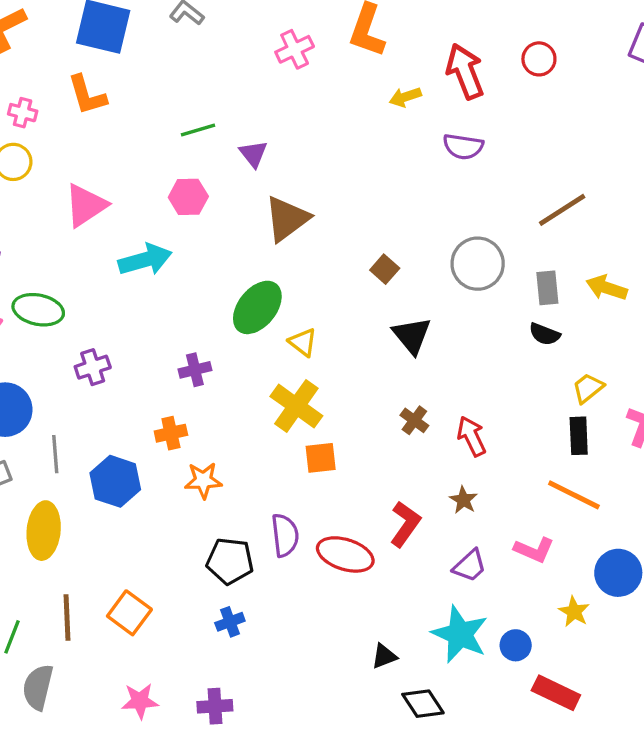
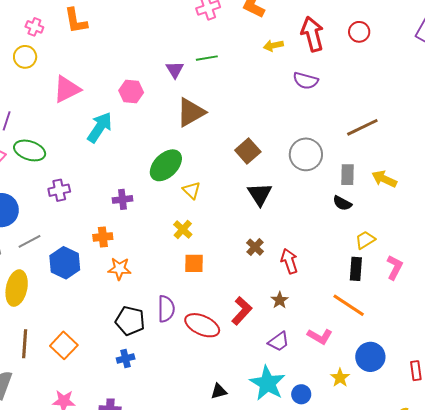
green line: (198, 130) -> (207, 58), moved
cyan arrow: (145, 260) -> (100, 127), turned -48
brown square: (385, 269) -> (248, 151), size x1.4
yellow cross: (296, 406) -> (183, 229), size x0.6
gray line: (55, 454) -> (29, 241), turned 60

